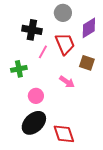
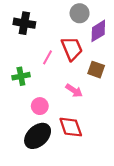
gray circle: (63, 13) -> (80, 13), moved
black cross: (32, 30) -> (24, 23), moved
red diamond: (64, 134) -> (71, 127), moved

